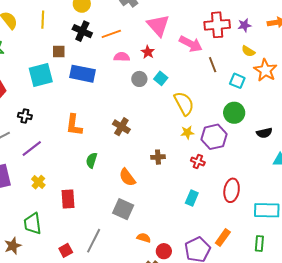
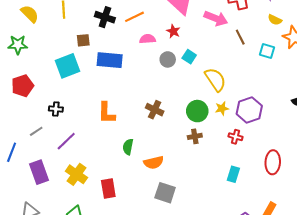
green circle: (234, 113) -> (197, 111), moved
orange semicircle: (127, 177) -> (154, 163), moved, turned -60
yellow cross: (38, 182) -> (77, 174), size x1.5

